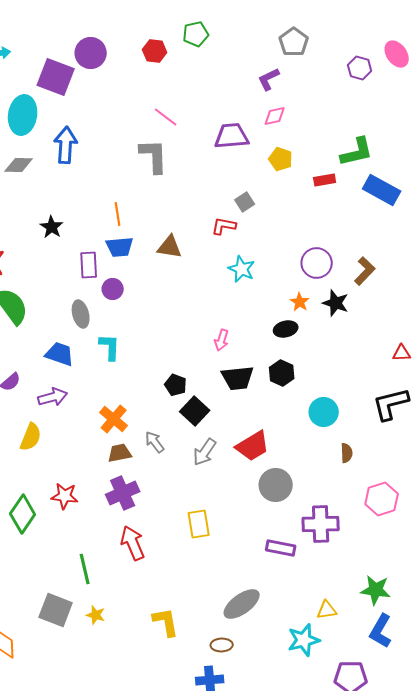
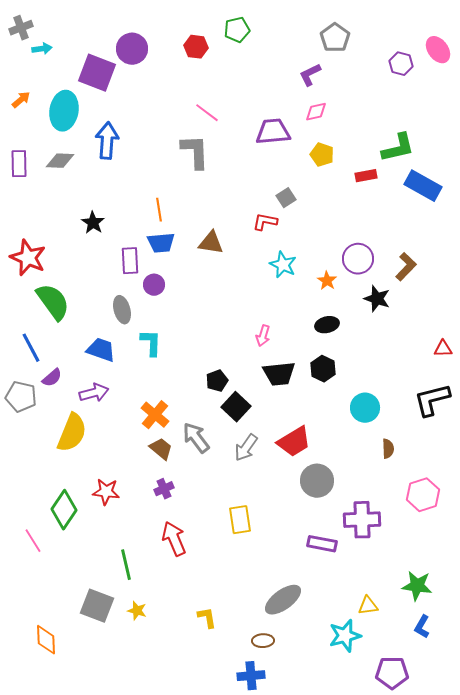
orange star: (300, 302) -> (327, 281), moved
black pentagon: (176, 385) -> (217, 381), turned 30
yellow semicircle: (31, 437) -> (72, 433), size x1.4
gray arrow: (155, 442) -> (196, 438), size x1.4
brown trapezoid: (120, 453) -> (161, 449), turned 50
purple cross: (123, 493) -> (164, 489), size x0.6
yellow L-shape: (166, 622) -> (207, 618), size x0.7
blue L-shape: (381, 631) -> (422, 627), size x0.7

